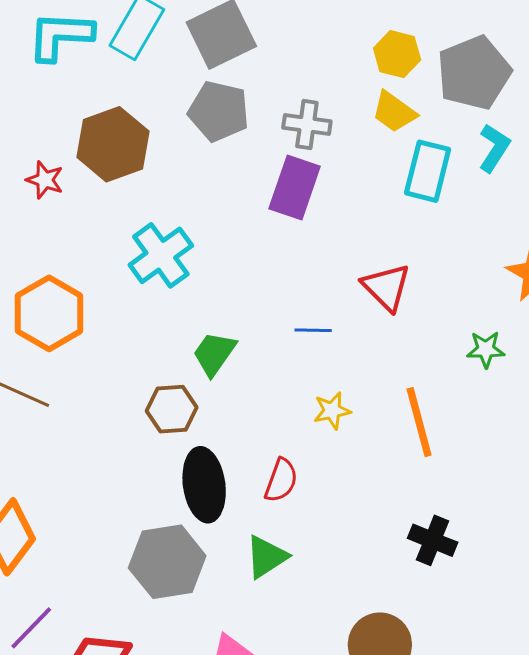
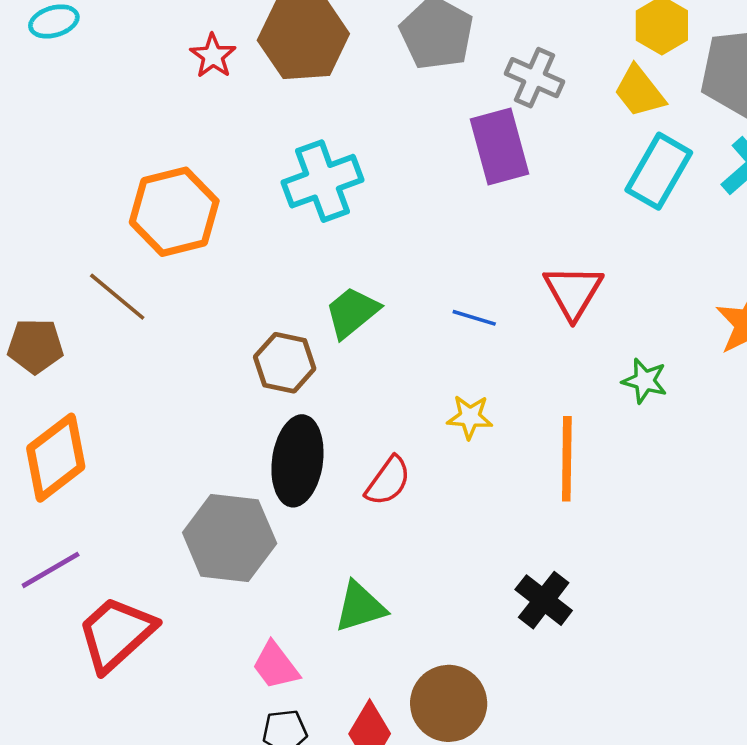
purple rectangle: (295, 188) -> (500, 146), turned -50
green star: (486, 349) -> (645, 381), moved
green triangle: (266, 557) -> (360, 607), moved

